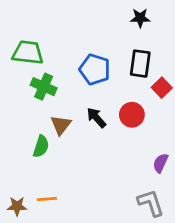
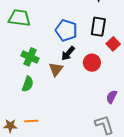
green cross: (44, 87) -> (30, 57), moved
black arrow: (96, 118) -> (68, 53), moved, turned -98
brown triangle: (61, 125) -> (56, 69), moved

